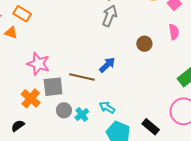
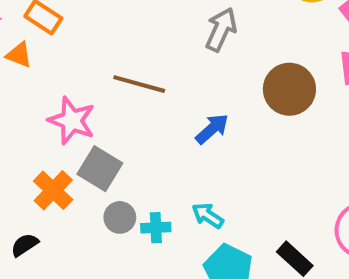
brown circle: (144, 44) -> (289, 89), size x1.6
brown line: (82, 77) -> (139, 84), moved
gray square: (53, 87) -> (100, 169), turned 35
cyan cross: (82, 114) -> (156, 228), turned 32

